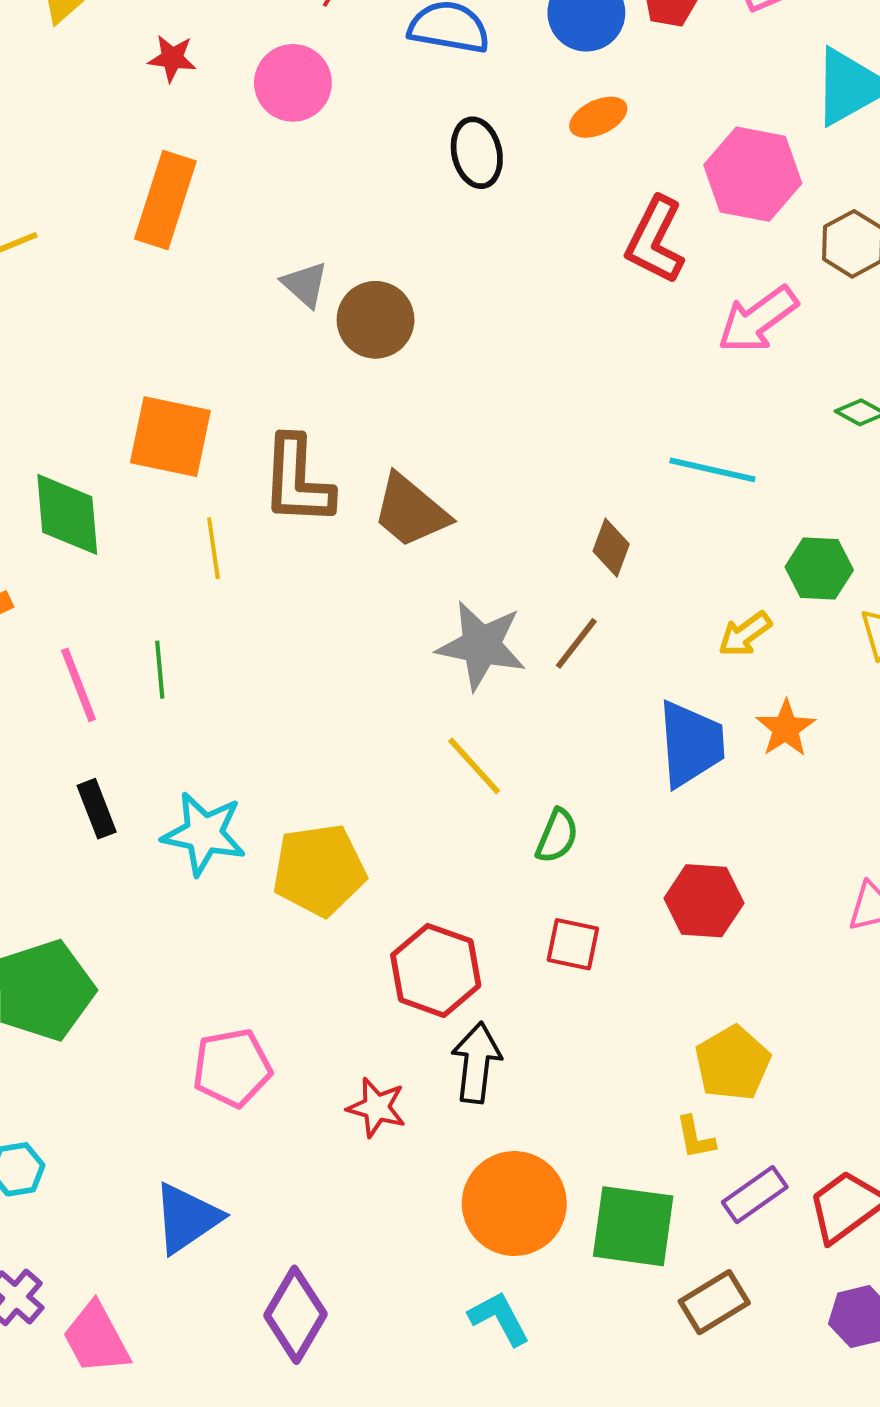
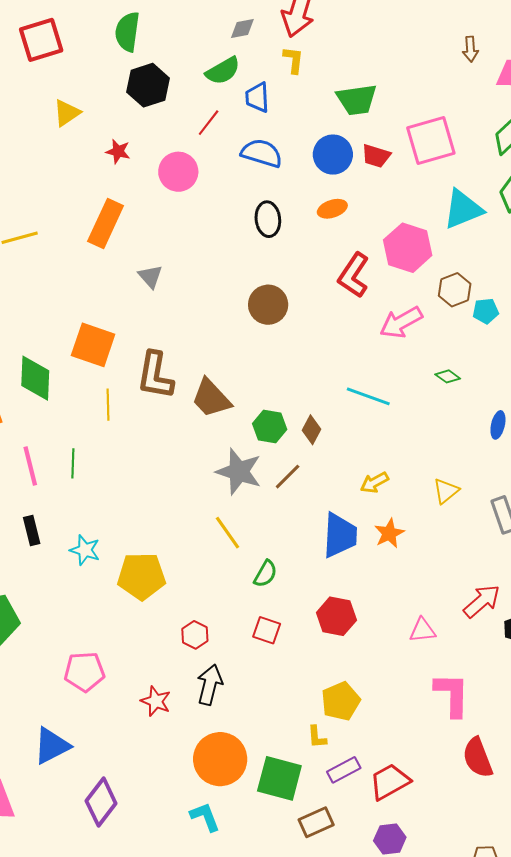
gray triangle: (305, 284) -> (150, 276), moved
brown circle: (376, 320) -> (268, 305), moved
green hexagon: (819, 569) -> (270, 426), moved
cyan star: (204, 834) -> (85, 550), size x0.7
red hexagon: (436, 970) -> (195, 635), size x0.6

